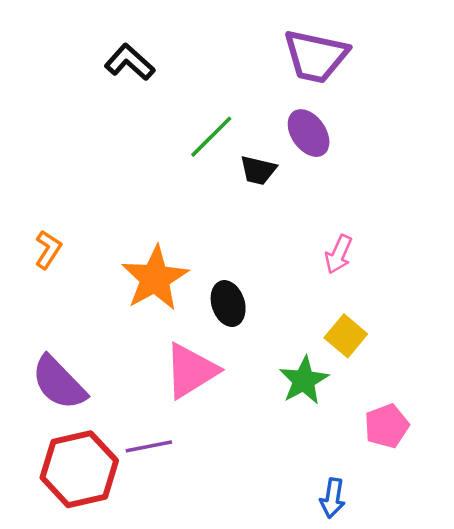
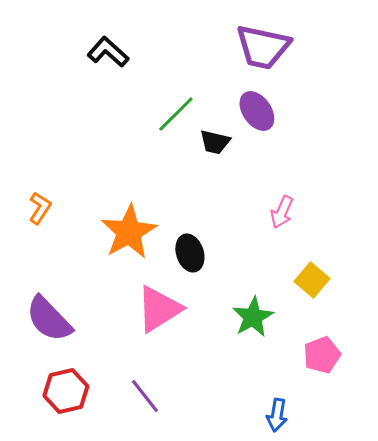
yellow square: (346, 336) -> (312, 280), moved
purple line: (149, 446) -> (145, 396), moved, turned 63
red hexagon: (79, 469) -> (66, 391), size x0.7

